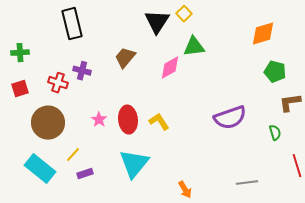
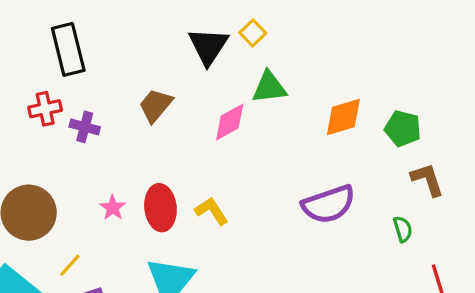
orange diamond: (263, 34) -> (343, 117), moved
red cross: (58, 83) -> (45, 109), moved, turned -30
brown L-shape: (290, 103) -> (427, 180), turned 80

